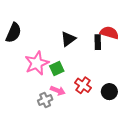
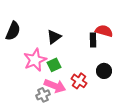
black triangle: (68, 39) -> (54, 37), moved
pink arrow: (58, 91) -> (55, 86), size x1.5
black circle: (109, 92) -> (104, 71), moved

